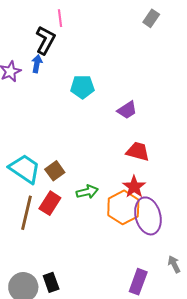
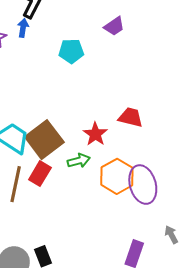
purple trapezoid: (127, 110) -> (114, 26), moved
brown square: (55, 171) -> (44, 140), size x1.8
red star: (134, 187) -> (95, 134), moved

